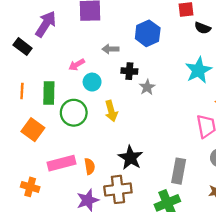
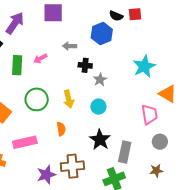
black semicircle: (203, 28) -> (116, 16), moved
cyan circle: (92, 82) -> (98, 107), moved
green rectangle: (49, 93) -> (17, 65), moved
black star: (130, 158) -> (100, 140), moved
orange semicircle: (90, 166) -> (61, 129), moved

